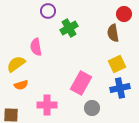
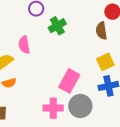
pink cross: (47, 105) -> (53, 108), moved
gray circle: (92, 108) -> (80, 106), size x1.5

